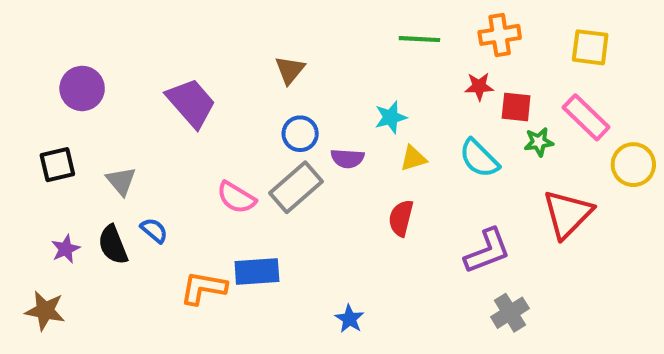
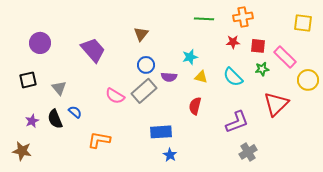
yellow square: (590, 47) -> (303, 23), moved
red square: (516, 107) -> (258, 46), moved
yellow triangle: (413, 158) -> (201, 77), turned 32
blue rectangle: (257, 272) -> (161, 132), moved

